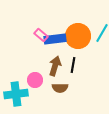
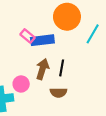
orange circle: (78, 36) -> (67, 17), moved
brown semicircle: (60, 88) -> (58, 93), moved

